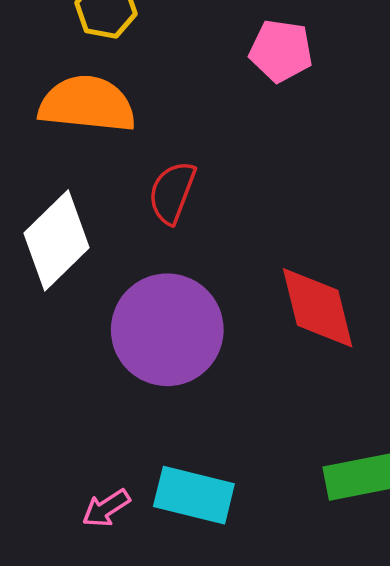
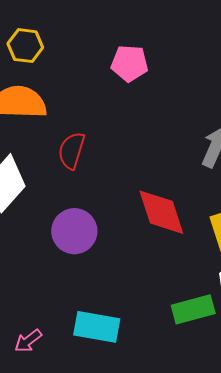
purple circle: (167, 330) -> (74, 231), size x0.7
pink arrow: (106, 508) -> (28, 341), moved

